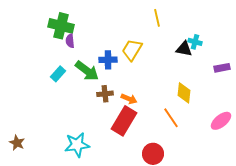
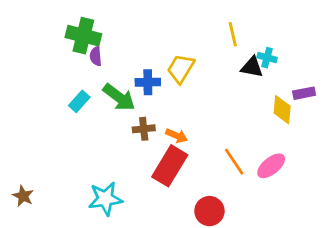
yellow line: (157, 18) -> (233, 34), moved
yellow diamond: (184, 93) -> (282, 110), moved
pink ellipse: (221, 121) -> (271, 166), moved

